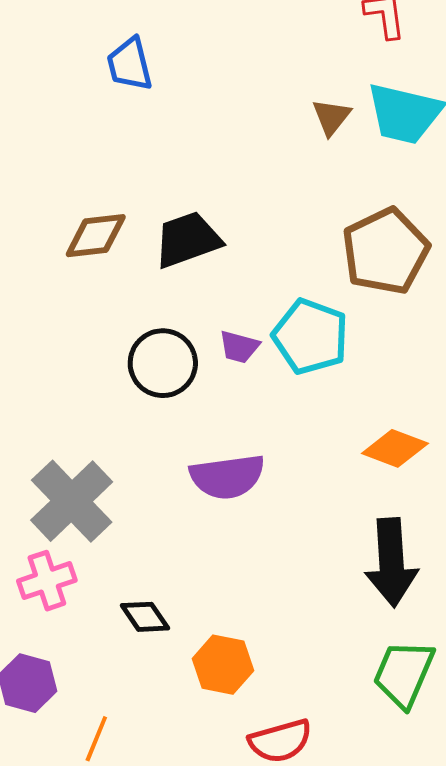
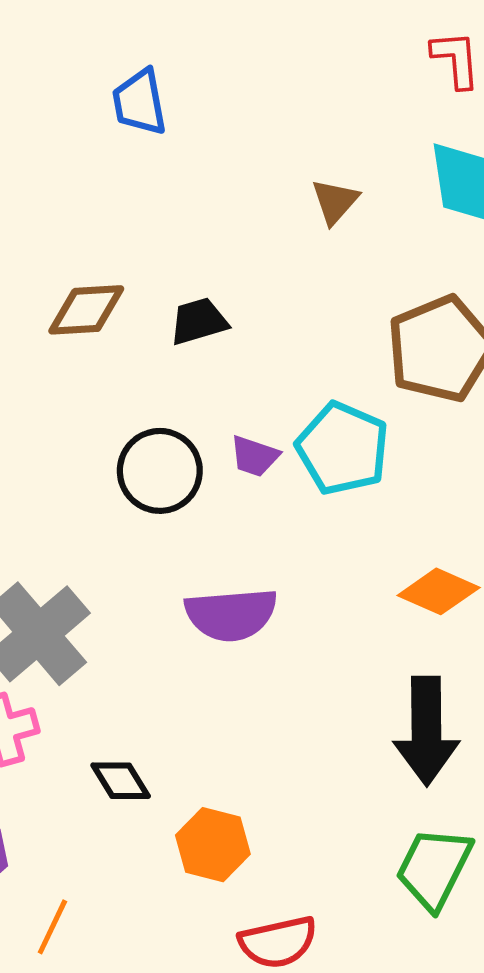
brown triangle: (331, 117) -> (335, 201), moved
black trapezoid: (188, 240) -> (199, 321), size x0.7

